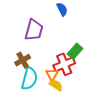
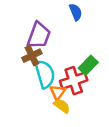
brown cross: (23, 60) -> (32, 56), moved
cyan semicircle: (29, 79) -> (45, 74), moved, turned -35

